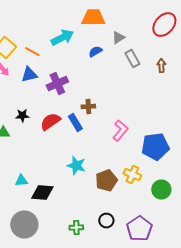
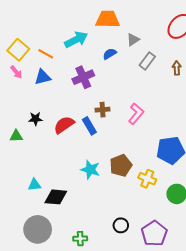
gray rectangle: (132, 59) -> (147, 61), turned 66
purple cross: (57, 84) -> (83, 77), moved
pink L-shape: (120, 131) -> (136, 114), moved
brown pentagon: (106, 181) -> (121, 165), moved
green cross: (76, 228) -> (80, 239), moved

